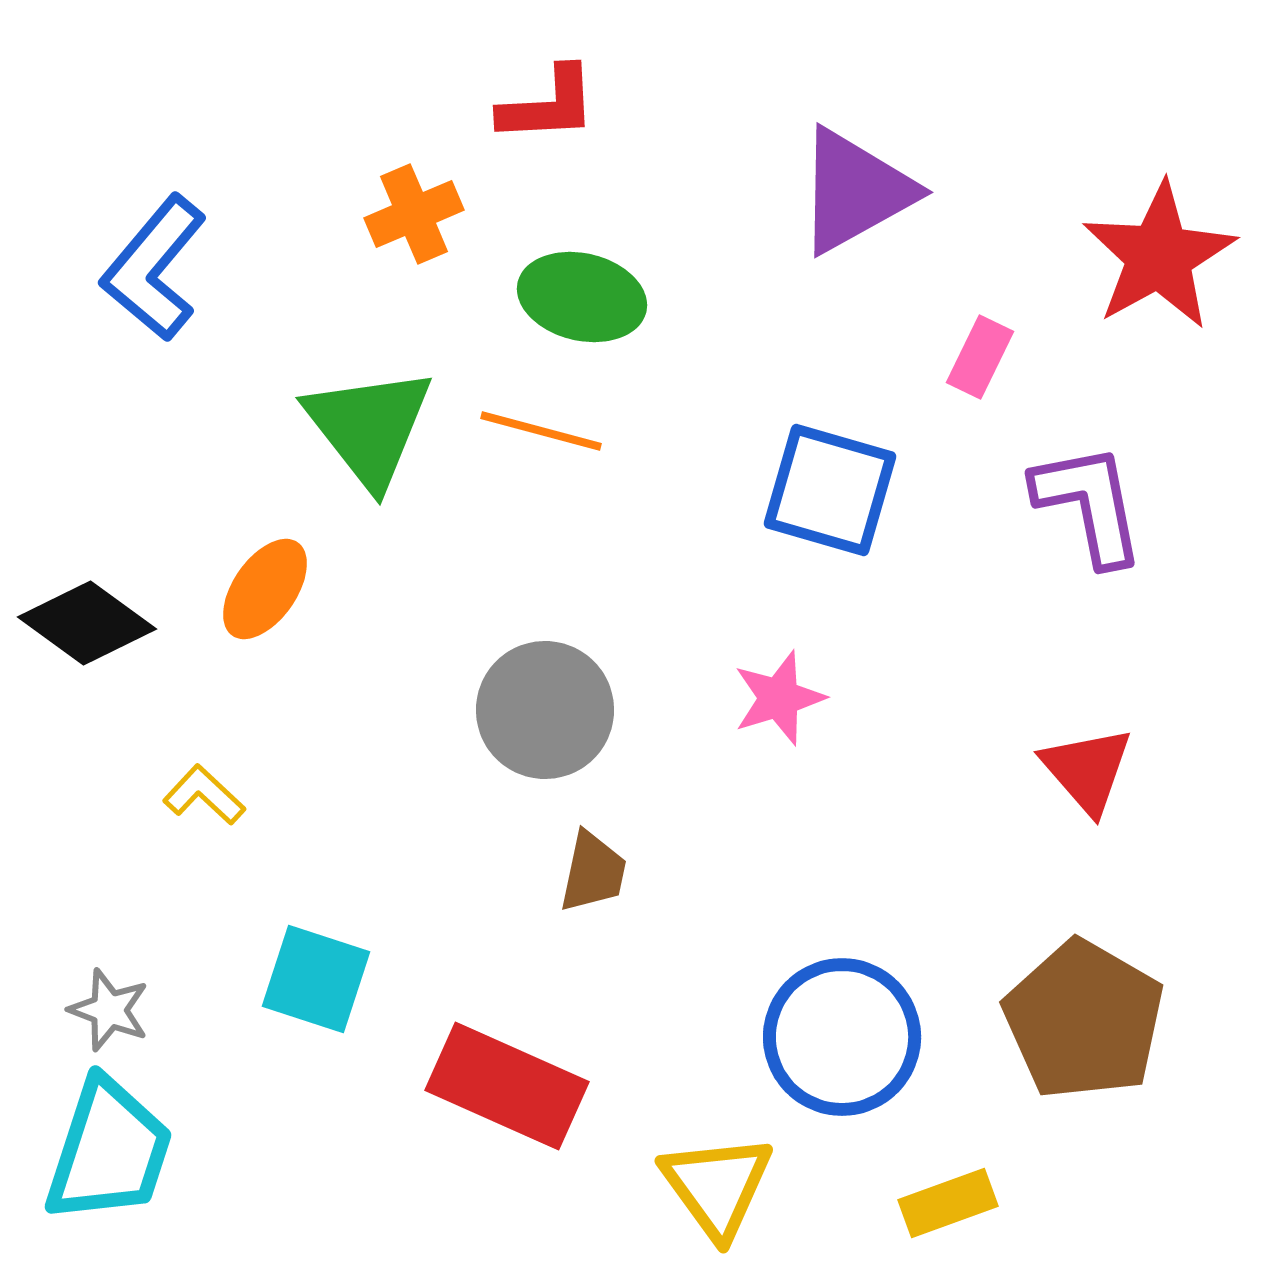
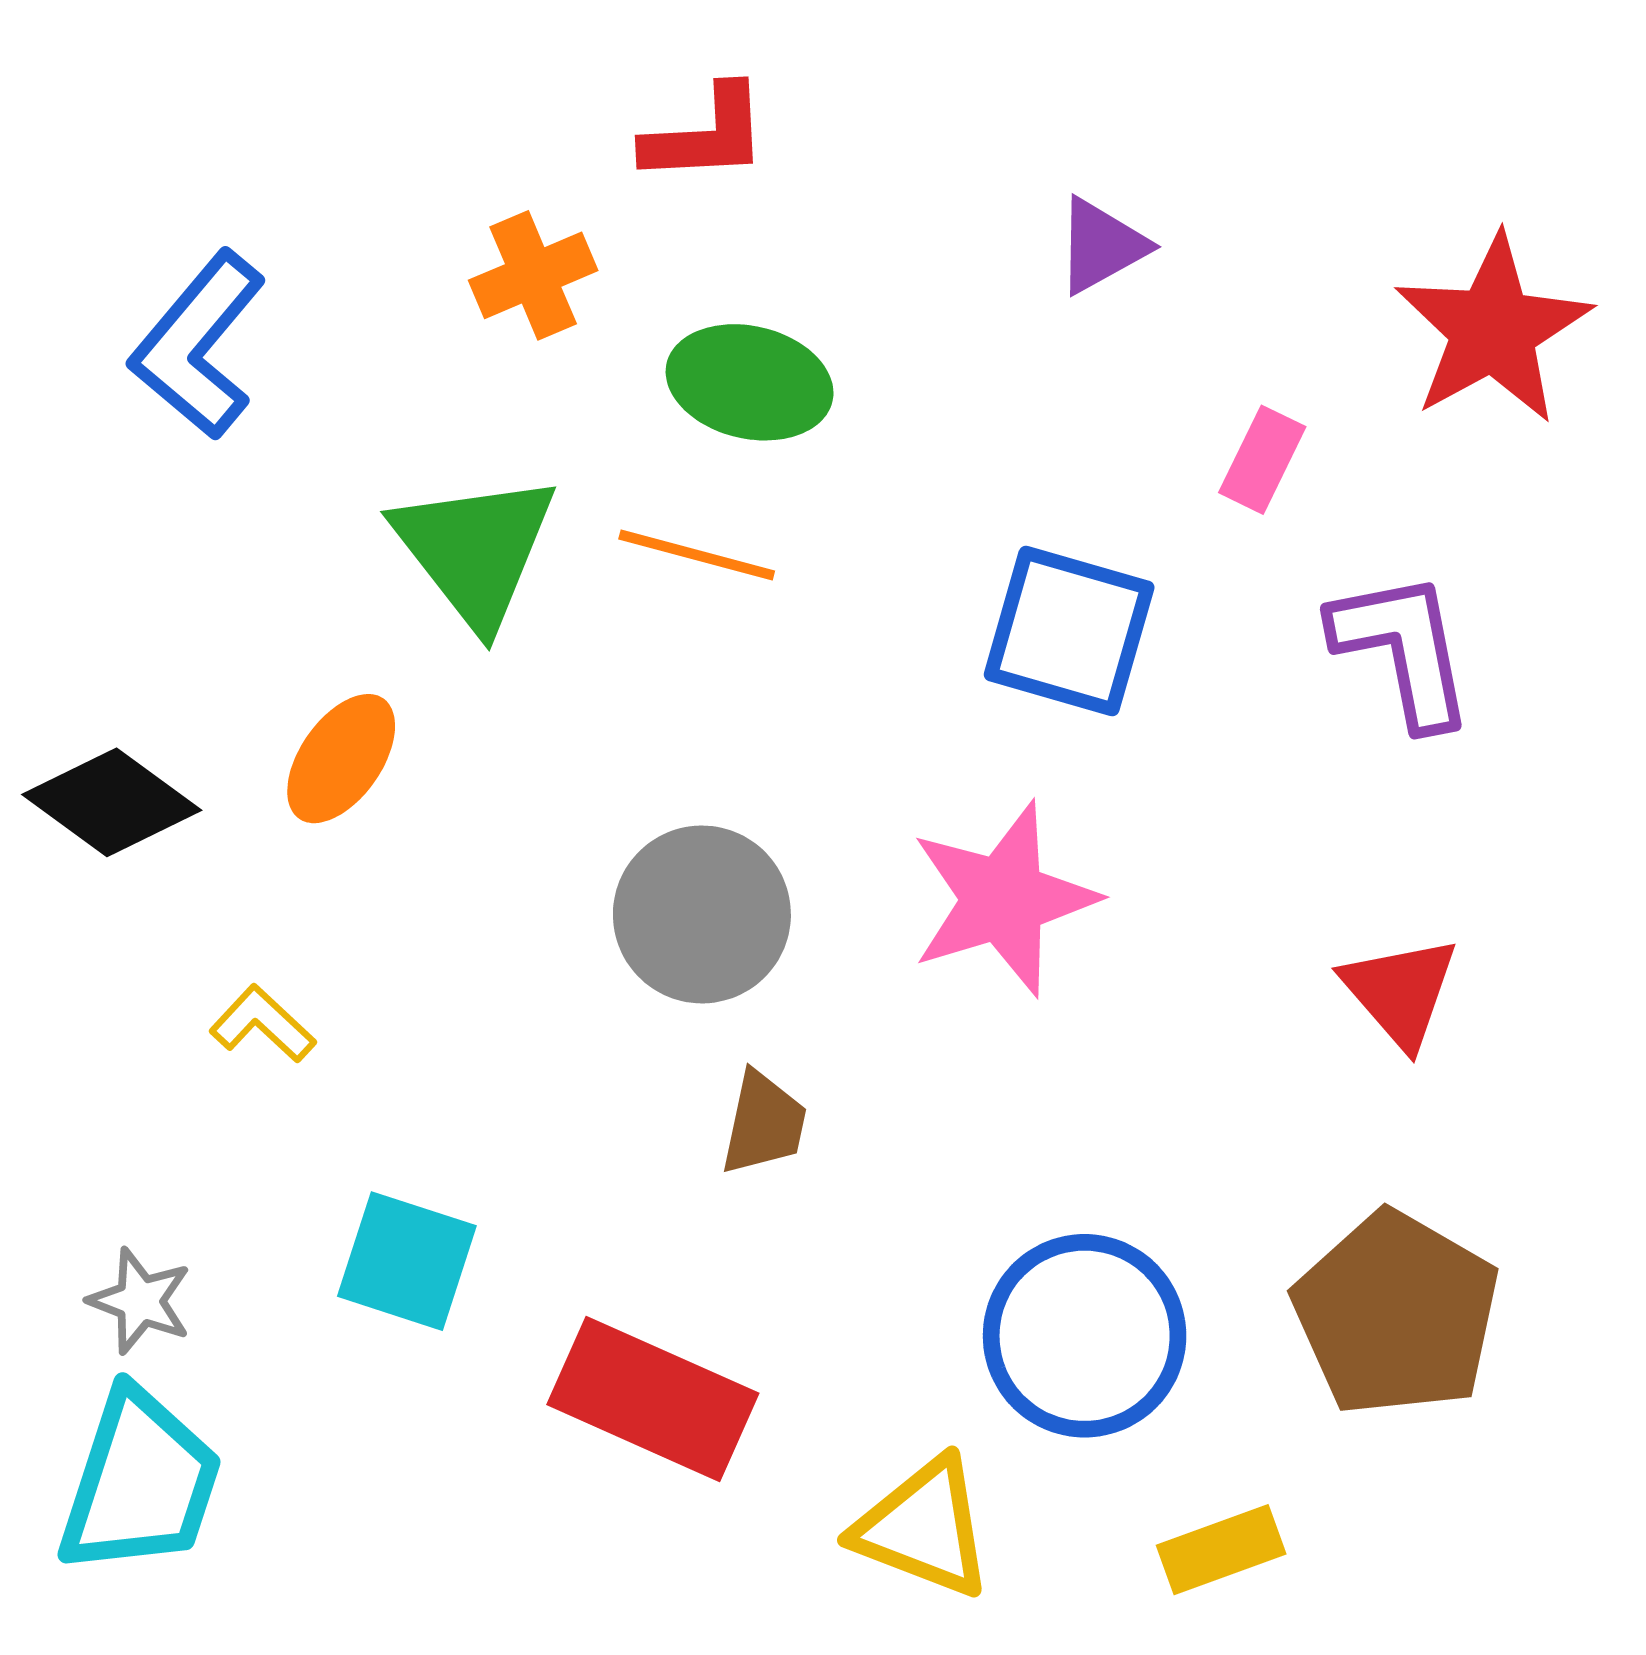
purple triangle: (855, 191) -> (1101, 246), size x0.6
pink star: (779, 698) -> (1003, 899), size x1.6
yellow triangle: (717, 1186) -> (923, 1528), turned -33

